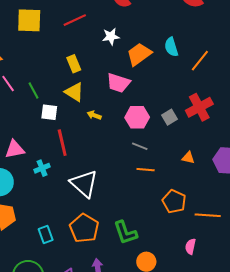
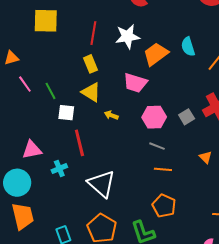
red line: (75, 20) -> (93, 33), moved, turned -55
white star: (111, 36) -> (127, 36), size x1.4
orange triangle: (188, 158) -> (206, 157), turned 32
orange pentagon: (174, 201) -> (164, 206), moved

